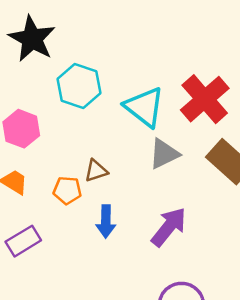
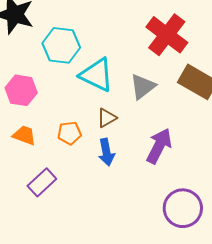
cyan triangle: (144, 107) -> (97, 75), moved
brown triangle: (96, 171) -> (107, 118), moved

